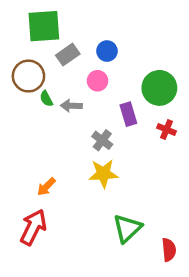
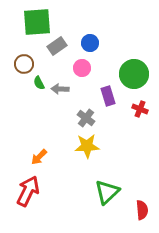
brown circle: (28, 76) -> (24, 64), size x0.7

